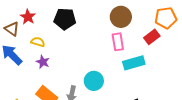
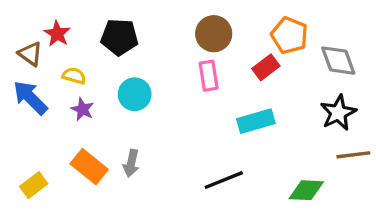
orange pentagon: (166, 18) -> (289, 35), turned 30
cyan rectangle: (134, 63) -> (256, 121), moved
cyan circle: (94, 81) -> (135, 94), moved

